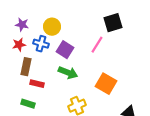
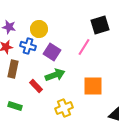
green arrow: (68, 73) -> (55, 75), turned -42
red rectangle: (37, 84) -> (36, 86), moved, turned 32
orange square: (106, 84) -> (93, 86), turned -30

